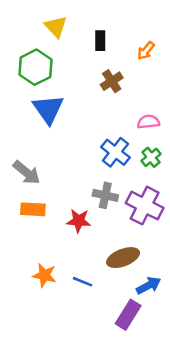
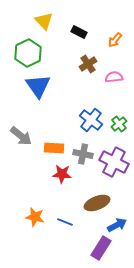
black rectangle: (100, 41) -> (79, 32), turned -63
pink semicircle: (148, 122) -> (114, 77), moved
orange rectangle: (33, 209) -> (54, 148), moved

